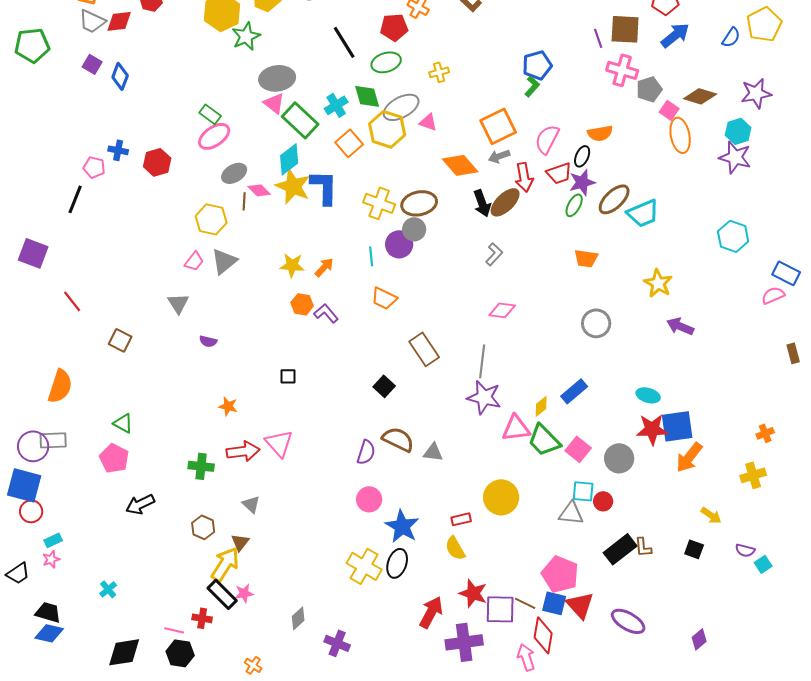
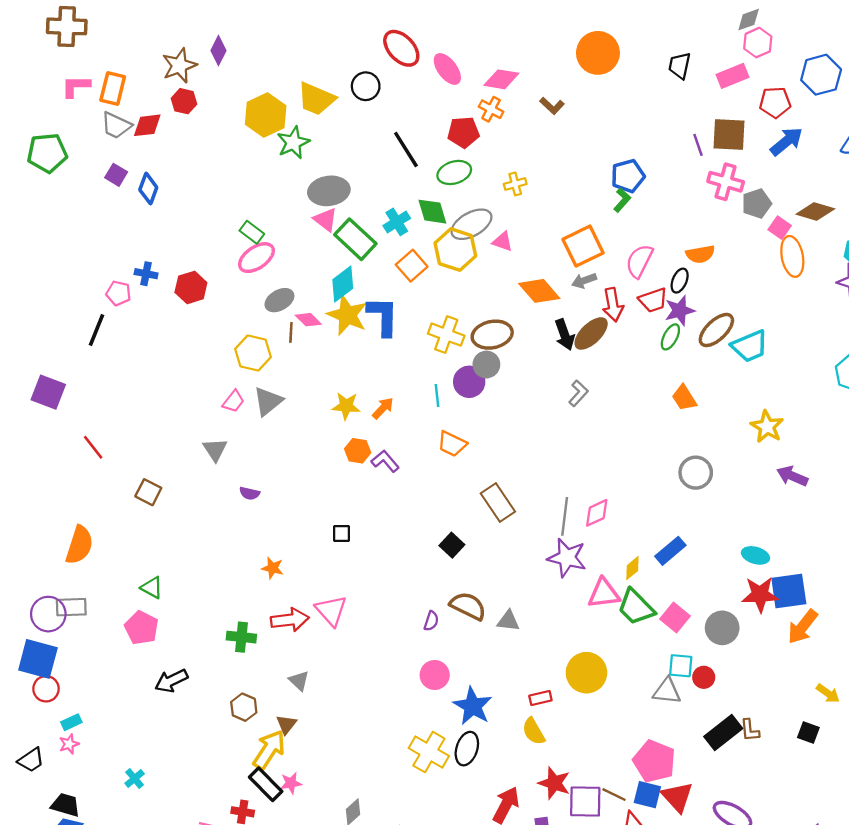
orange trapezoid: (586, 258) -> (684, 398), turned 50
pink diamond: (502, 310) -> (597, 513), moved, turned -32
purple semicircle: (366, 452) -> (431, 621), size x0.7

